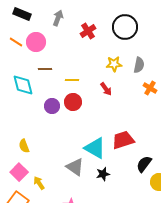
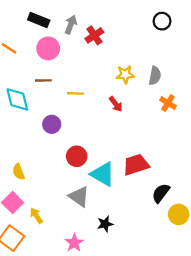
black rectangle: (22, 14) -> (39, 20), moved
gray arrow: (58, 18) -> (71, 25), moved
black circle: (125, 27) -> (162, 21), moved, size x0.6
pink circle: (36, 42) -> (48, 48), moved
red circle: (73, 102) -> (77, 156), moved
black star: (103, 174) -> (105, 224), moved

